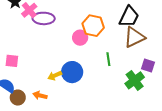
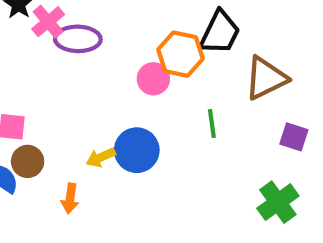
black trapezoid: (129, 17) -> (220, 33), moved
green cross: (135, 80) -> (278, 202), moved
orange arrow: (40, 95) -> (70, 198), turned -96
brown circle: (18, 98) -> (28, 161), moved

